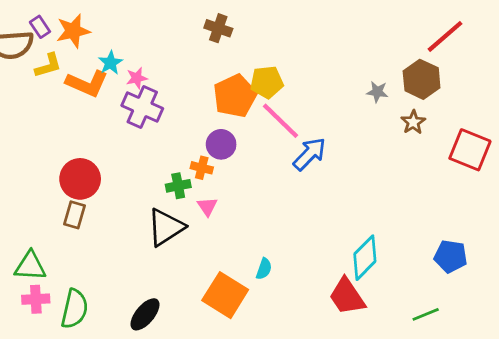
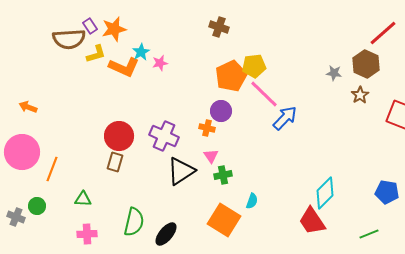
purple cross: (142, 107) -> (164, 136), moved
green cross: (178, 186) -> (223, 175), moved
green triangle: (30, 266) -> (83, 199), size x0.7
pink cross: (36, 299) -> (87, 234), moved
green semicircle: (75, 309) -> (134, 222), moved

